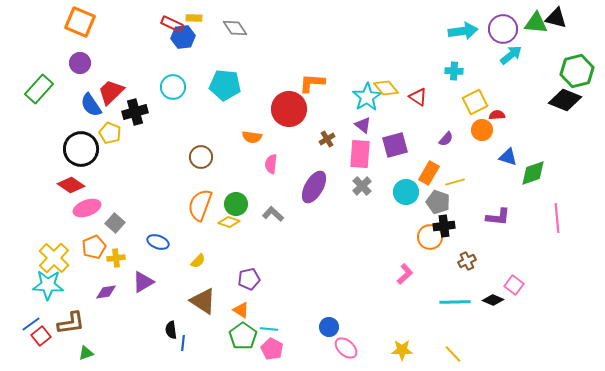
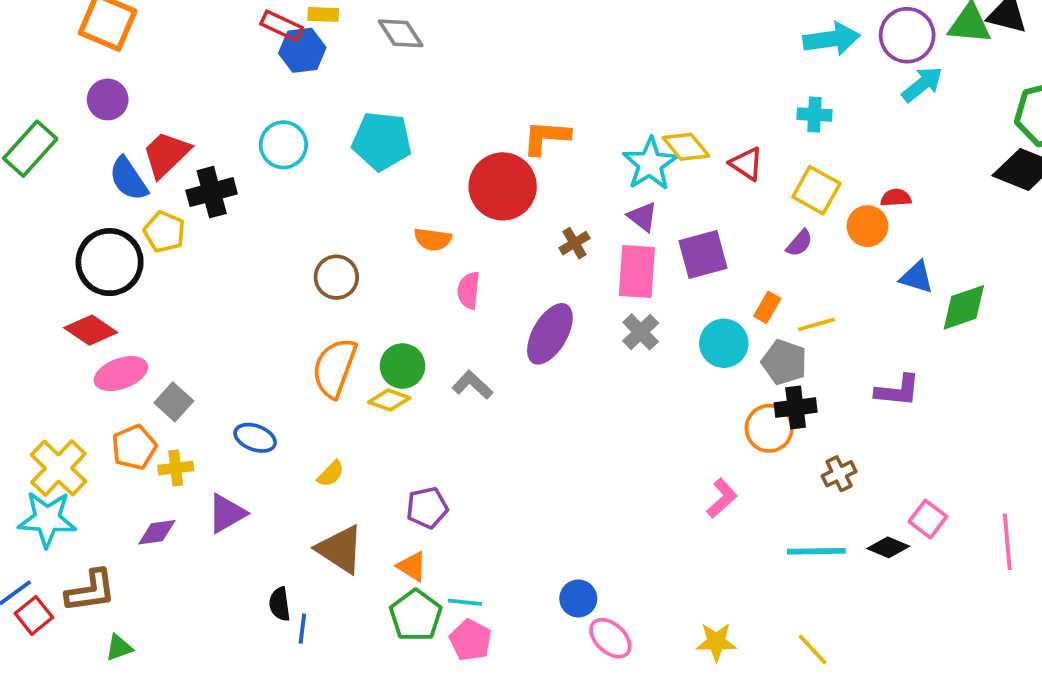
yellow square: (475, 102) -> (816, 190), moved, turned -35
orange rectangle: (429, 173) -> (767, 307), size x0.7
pink line: (557, 218) -> (1007, 542), moved

